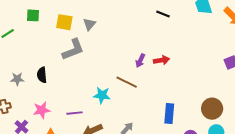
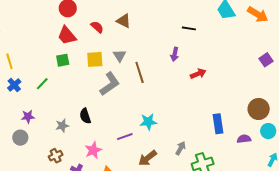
purple arrow: (140, 61) -> (175, 54), moved
brown line: (127, 82) -> (140, 72), moved, turned 60
purple line: (75, 113) -> (125, 137), moved

